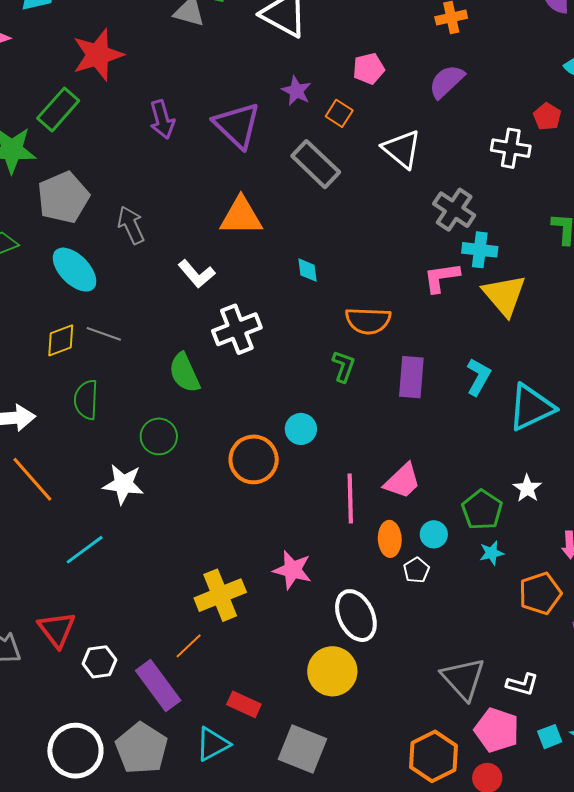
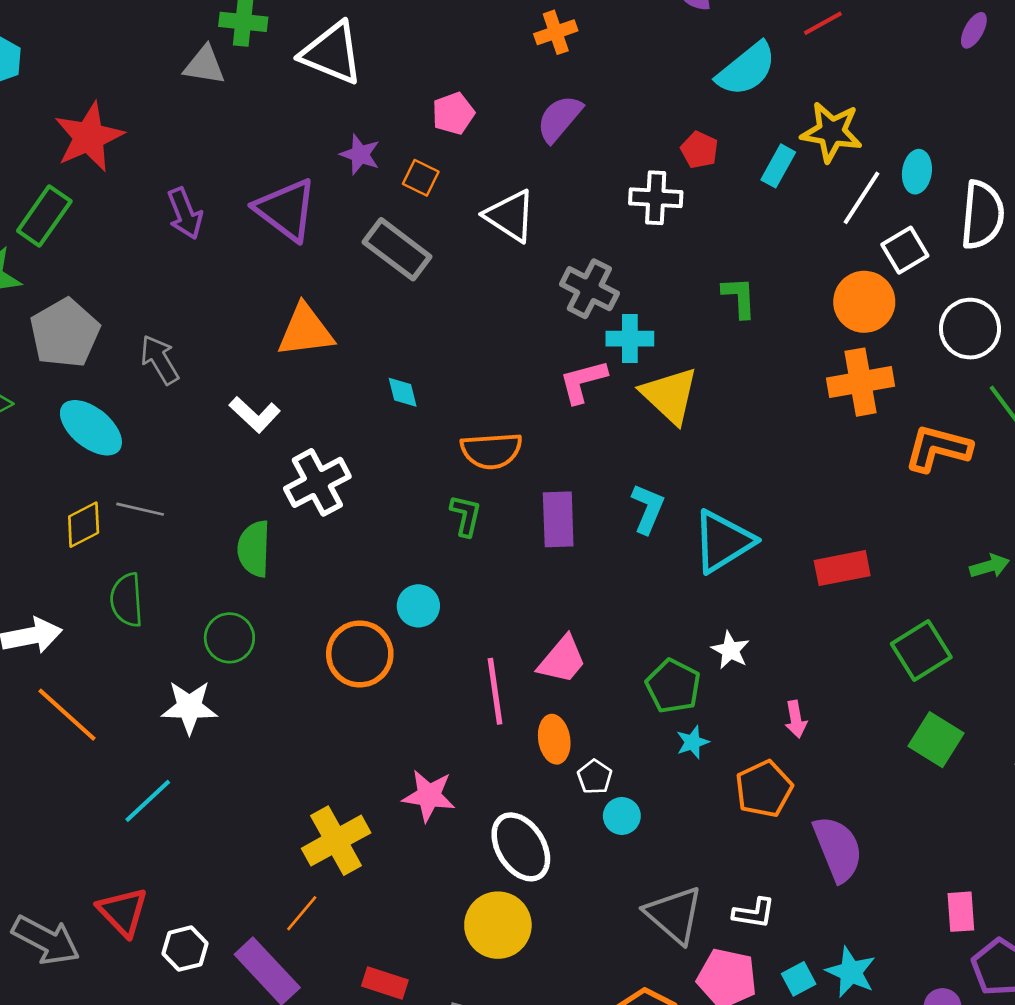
green semicircle: (184, 373) -> (254, 549), turned 33
cyan circle: (434, 534) -> (622, 816), moved

